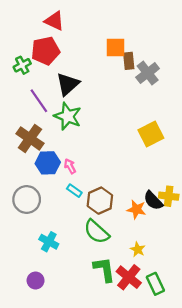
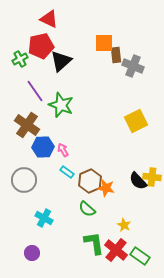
gray cross: (148, 73) -> (133, 66), turned -30
black triangle: (68, 84) -> (61, 61), moved
orange star: (136, 209) -> (106, 188), moved
green semicircle: (97, 232) -> (87, 209), size x0.7
green rectangle: (155, 284) -> (140, 256), turned -30

